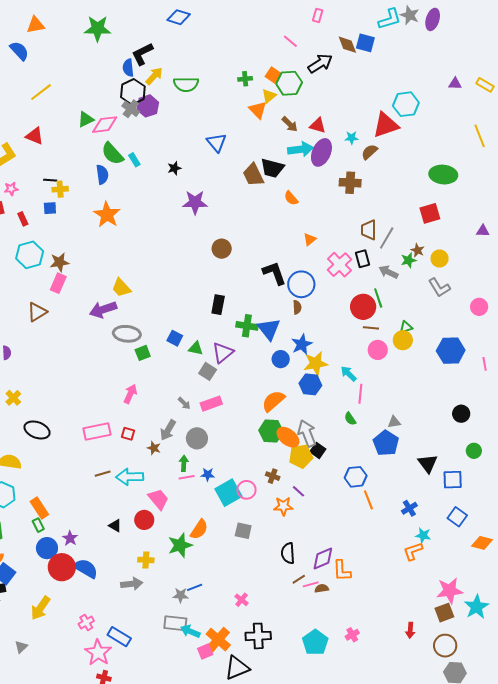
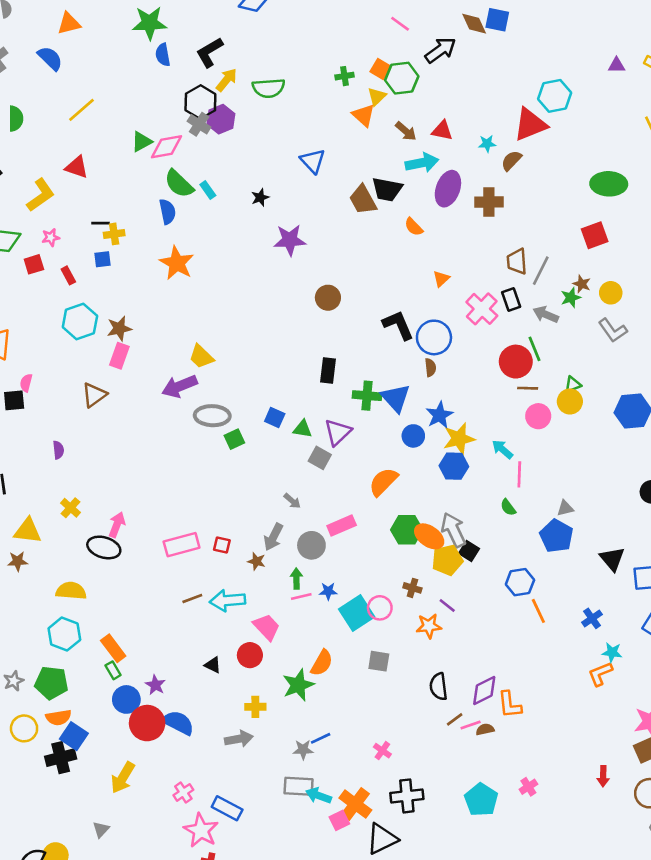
blue semicircle: (128, 68) -> (163, 55), moved
purple ellipse: (321, 152) -> (448, 189), moved
pink arrow: (130, 394) -> (117, 525), moved
orange semicircle: (273, 401) -> (383, 482), moved
pink rectangle: (211, 404) -> (342, 526), moved

